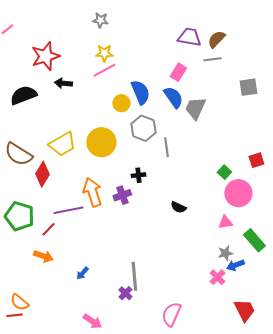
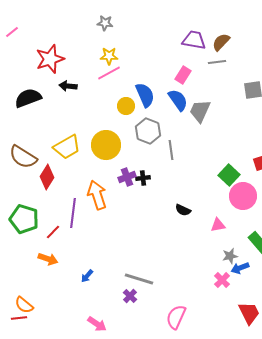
green square: (224, 172) -> (229, 175), size x1.5
purple cross: (122, 195) -> (127, 177), moved
purple line: (68, 210) -> (73, 213), turned -72
pink triangle: (225, 222) -> (218, 225), moved
gray line: (134, 276) -> (139, 279), turned -68

